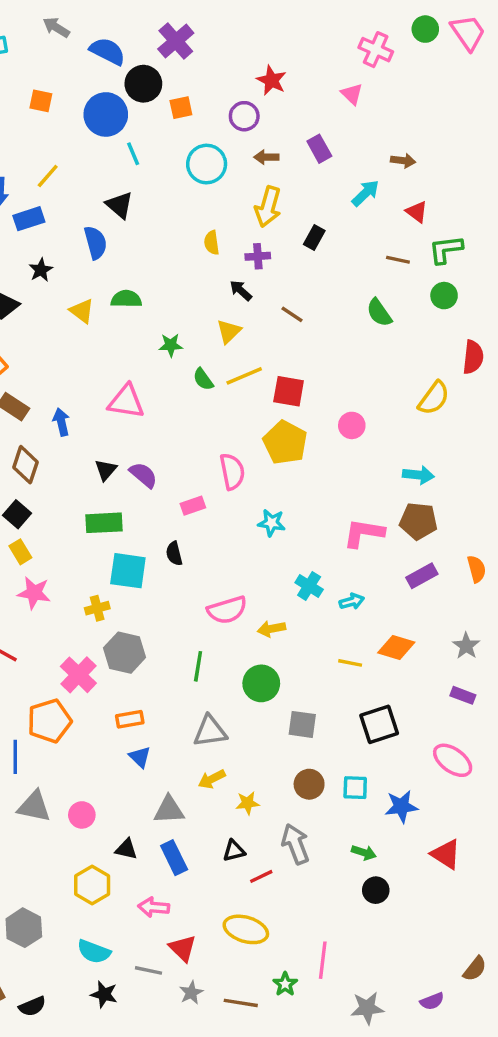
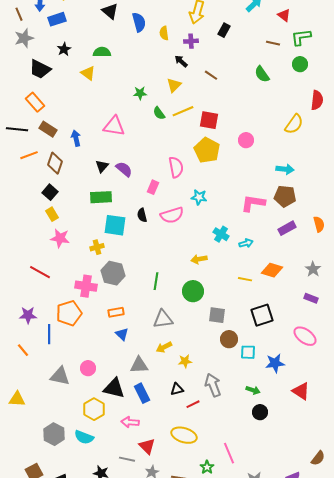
blue semicircle: (96, 243) -> (139, 22), moved
green semicircle: (126, 299) -> (102, 52), moved
pink rectangle: (193, 506) -> (153, 187), turned -48
pink semicircle: (227, 610) -> (172, 215), moved
pink cross: (78, 675) -> (86, 286), turned -35
brown circle: (309, 784) -> (229, 339), moved
gray triangle: (34, 806) -> (60, 376), moved
black triangle: (126, 849) -> (114, 388), size x1.6
cyan semicircle: (94, 952) -> (84, 437), moved
pink line: (323, 960) -> (229, 453), turned -30

